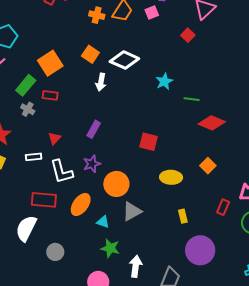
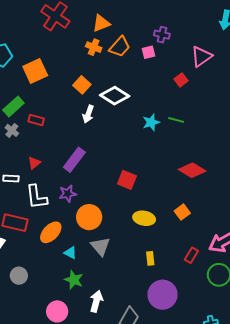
orange square: (50, 63) -> (35, 71), moved
green line: (192, 99) -> (176, 120), moved
purple rectangle: (94, 129) -> (74, 160), size x1.4
gray triangle: (132, 211) -> (101, 246), turned -50

